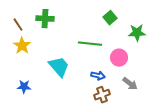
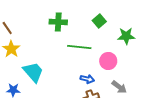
green cross: (45, 19) -> (58, 22), moved
cyan trapezoid: (59, 67) -> (33, 72), moved

